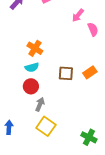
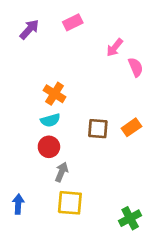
yellow square: (46, 126) -> (70, 203), turned -30
green cross: (89, 137) -> (130, 218), turned 35

